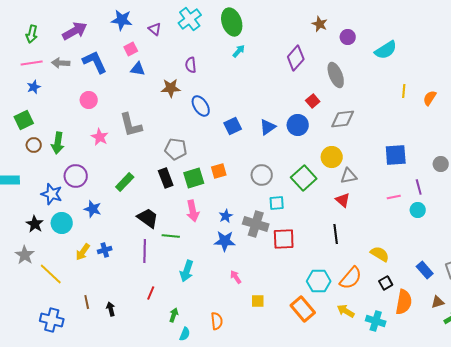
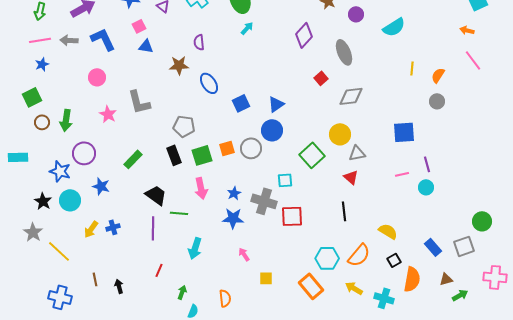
blue circle: (298, 125) -> (272, 130), moved
gray circle: (441, 164) -> (437, 101), moved
gray circle: (262, 175) -> (251, 148), moved

